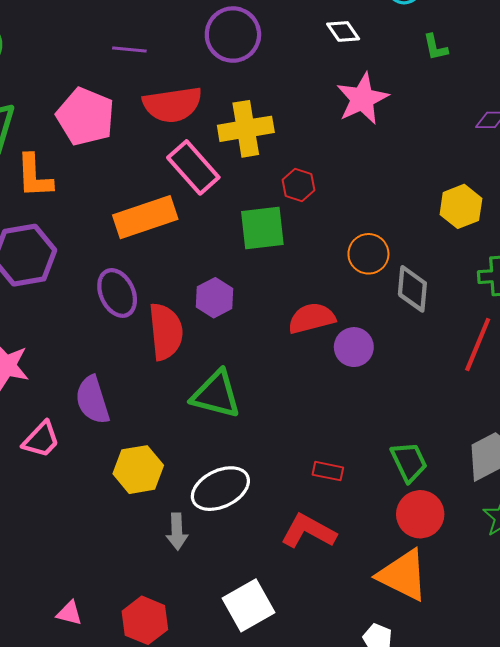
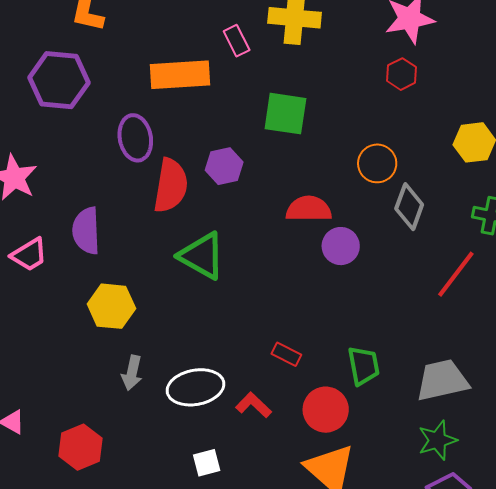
pink rectangle: (193, 167) -> (237, 41), size x0.6
red hexagon: (298, 185) -> (401, 74), moved
white ellipse: (220, 489) -> (196, 387), moved
red circle: (420, 514) -> (326, 410), moved
red L-shape: (308, 531) -> (254, 405), size x0.7
white square: (248, 605) -> (207, 463), moved, size x0.6

